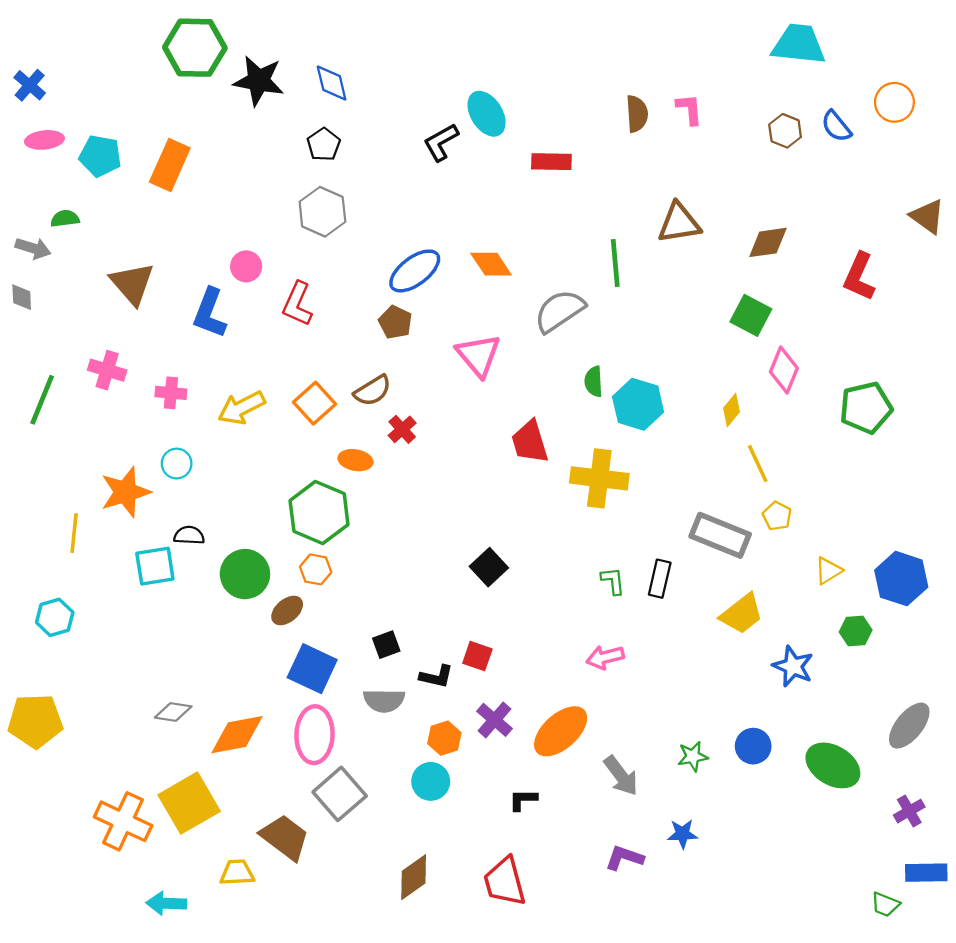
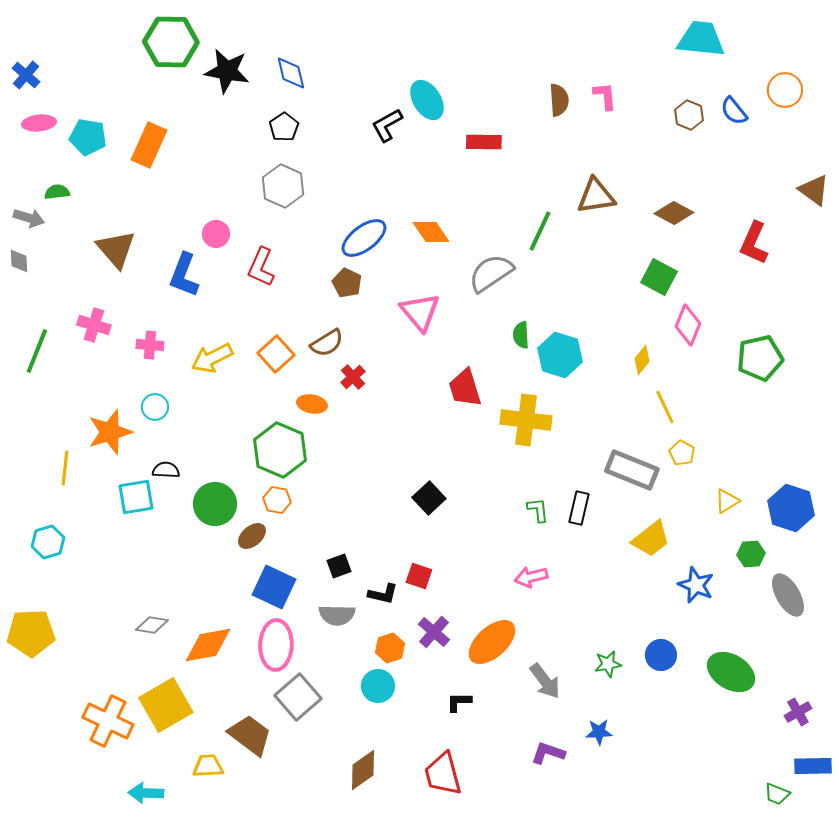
brown diamond: (768, 242) -> (674, 213), turned 36
green line: (615, 263) -> (540, 231), turned 30
gray ellipse: (909, 726) -> (788, 595), moved, turned -69

